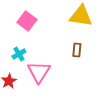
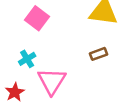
brown rectangle: (77, 50) -> (99, 54), turned 64

